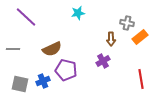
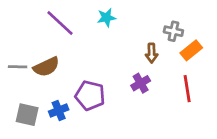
purple line: (26, 17) -> (60, 23), moved
brown semicircle: (52, 49) -> (46, 67), moved
red line: (141, 79) -> (187, 89), moved

